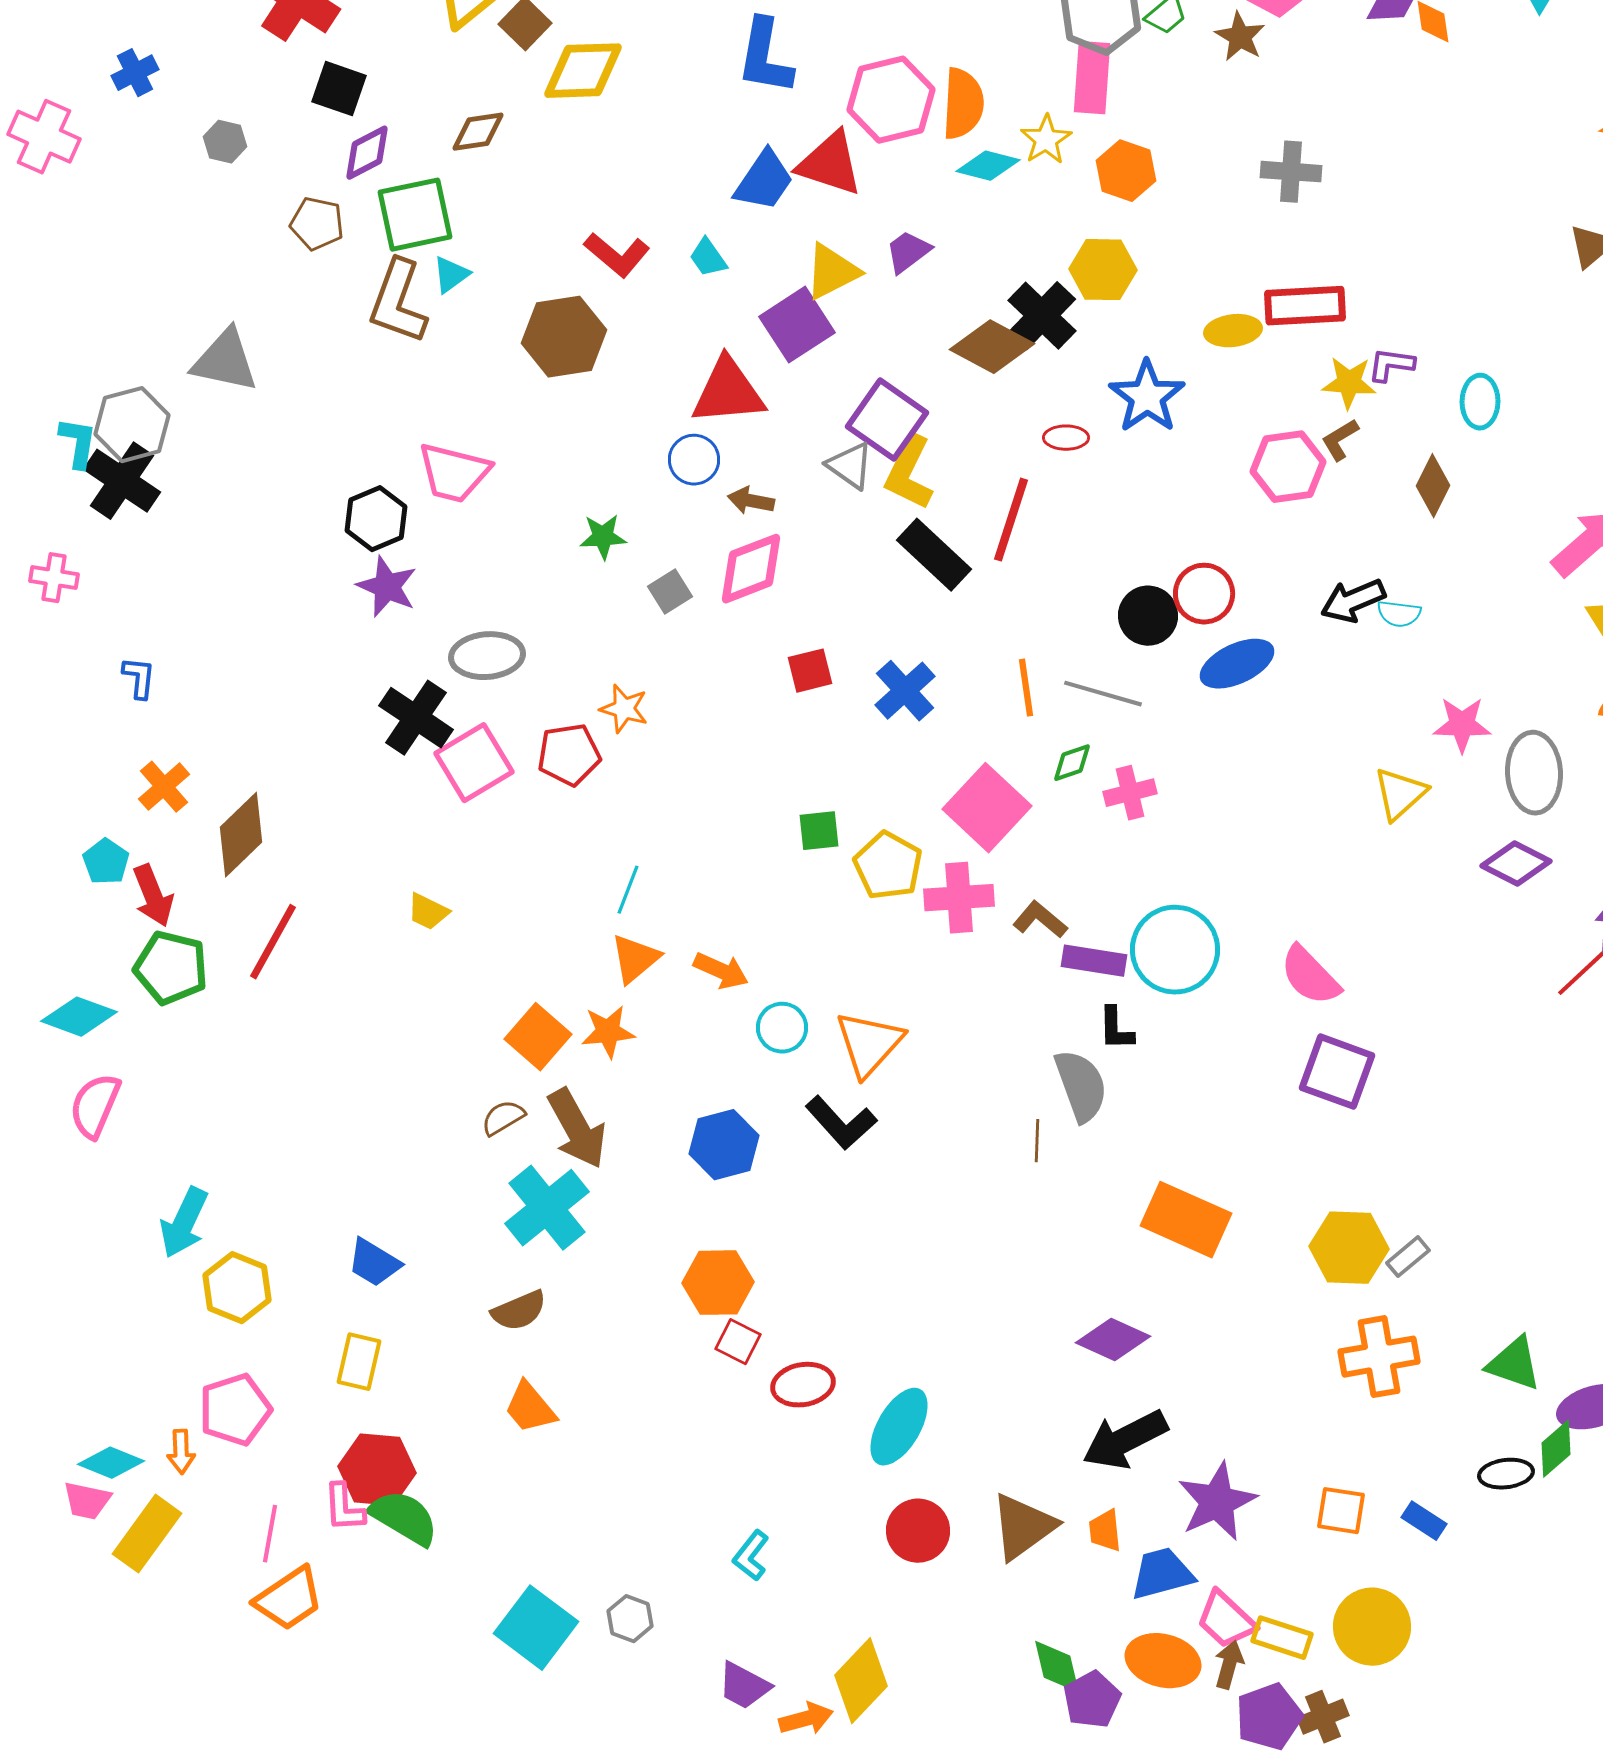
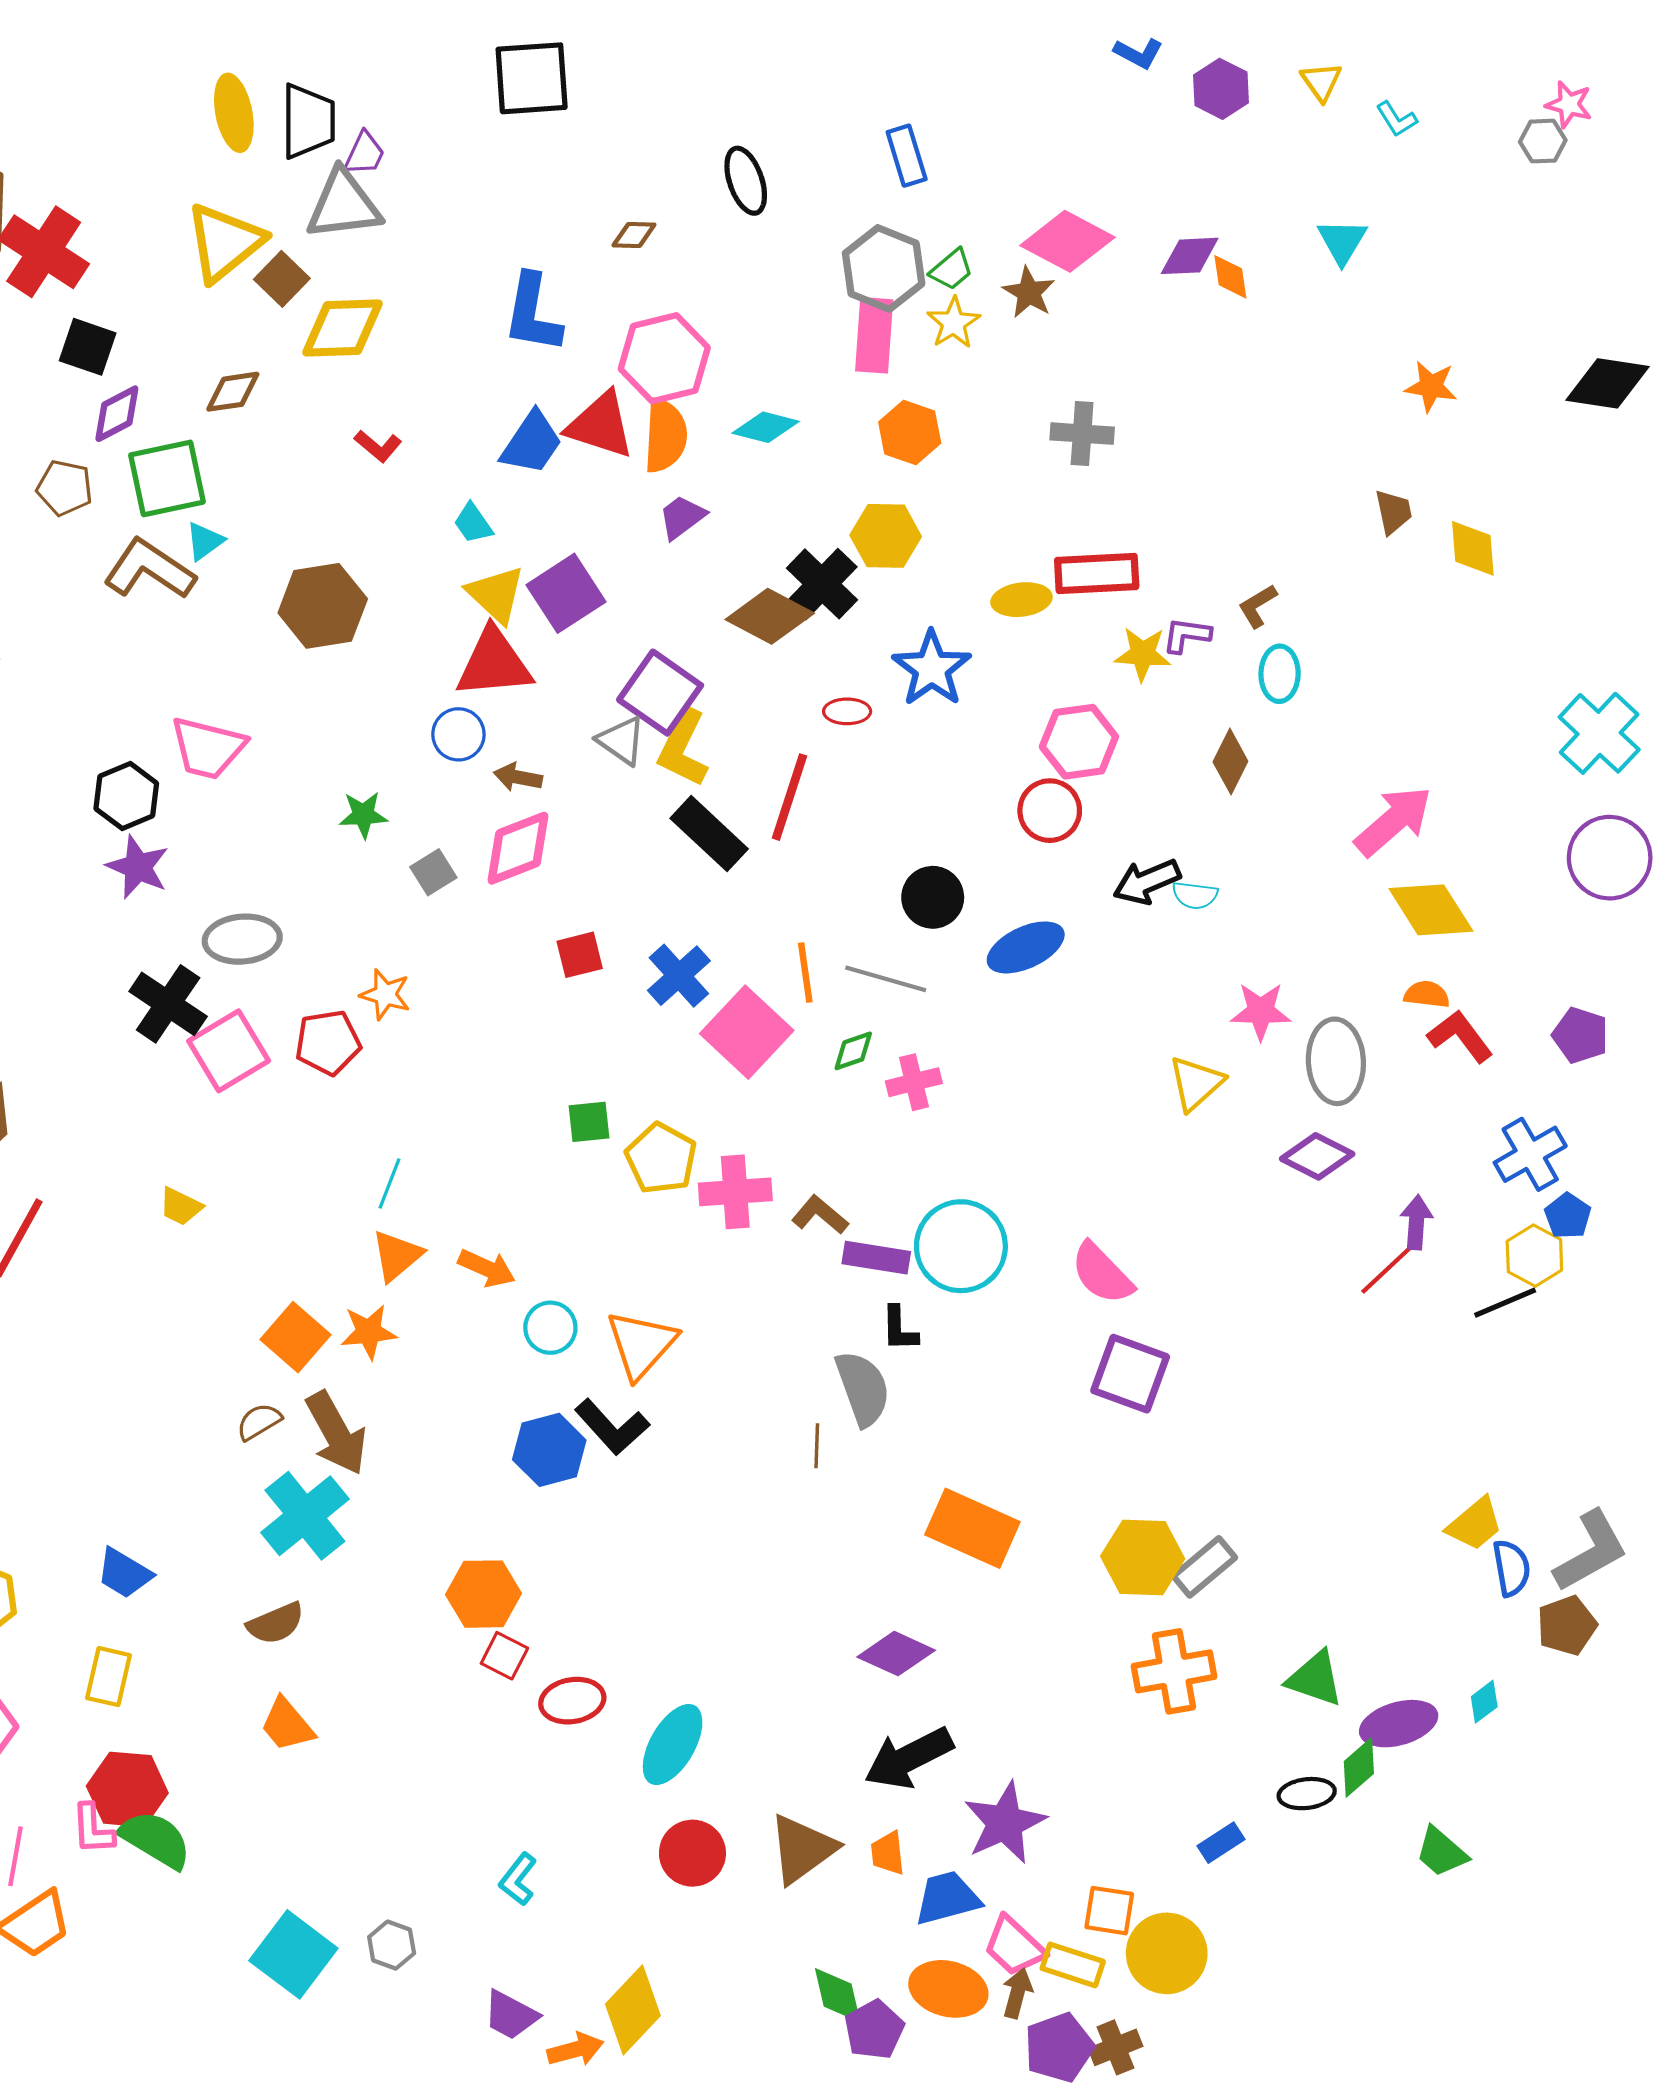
orange semicircle: (963, 104) -> (665, 436), moved
yellow star: (1046, 140) -> (954, 323), moved
red L-shape: (617, 255) -> (378, 446), moved, size x0.7
yellow triangle: (832, 272) -> (496, 594), moved, turned -50
brown L-shape: (398, 302) -> (149, 569), turned 104
brown L-shape: (1340, 440) -> (1258, 606), moved
red circle: (1204, 594) -> (1050, 811), moved
pink square: (987, 808) -> (747, 1032), moved
blue hexagon: (724, 1145) -> (549, 1450), moved
gray rectangle: (1408, 1257) -> (1204, 1567), size x1.4
orange square: (1341, 1511) -> (1109, 1911), moved
blue rectangle: (1424, 1521) -> (1221, 1843), turned -66

